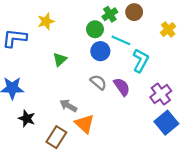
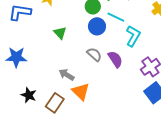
green triangle: (60, 59) -> (60, 33), turned -32
black star: (27, 118) -> (29, 95), moved

